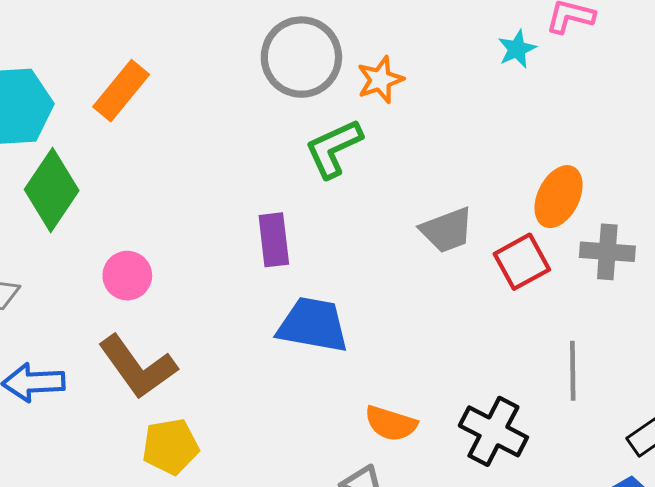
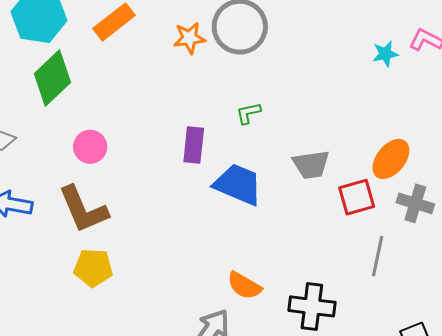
orange star: (380, 80) -> (189, 38), moved
green L-shape: (334, 148) -> (248, 113), moved, size x0.6
blue trapezoid: (313, 325) -> (238, 184), moved
gray line: (573, 371) -> (378, 256), moved
black cross: (493, 431) -> (312, 306), turned -33

